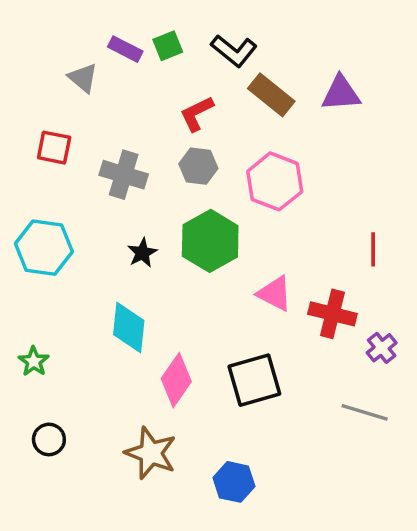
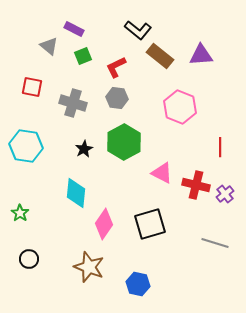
green square: (168, 46) -> (83, 56), moved
pink hexagon: (275, 181) -> (180, 107), moved
purple cross: (382, 348) -> (225, 194), moved

